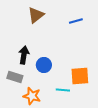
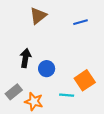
orange square: (80, 76) -> (85, 80), turned -30
gray rectangle: (15, 77) -> (14, 92), moved, turned -56

